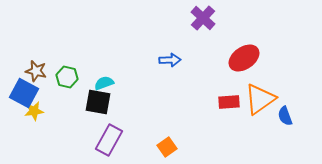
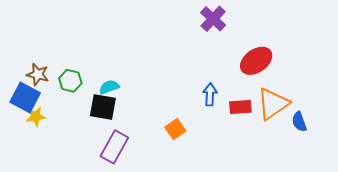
blue arrow: (170, 60) -> (210, 94), moved, turned -85
orange square: (167, 147) -> (175, 129), moved

